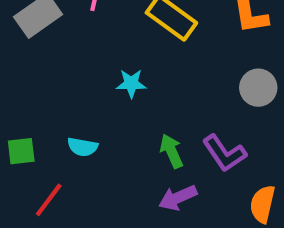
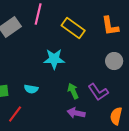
cyan star: (131, 83) -> (54, 59), size x1.5
purple arrow: (178, 198) -> (76, 113), turned 36

